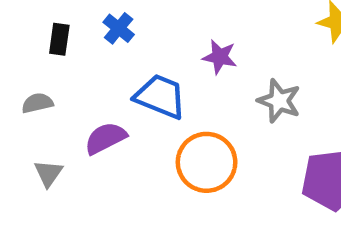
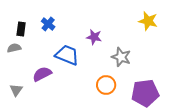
gray semicircle: (37, 103) -> (14, 48), moved
orange circle: (207, 162) -> (106, 85), moved, size x0.7

